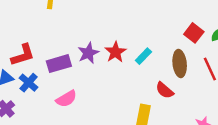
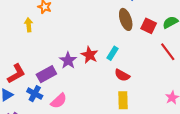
brown ellipse: (180, 63) -> (126, 19), moved
blue cross: (29, 83) -> (35, 94), moved
red semicircle: (165, 90) -> (122, 75), moved

